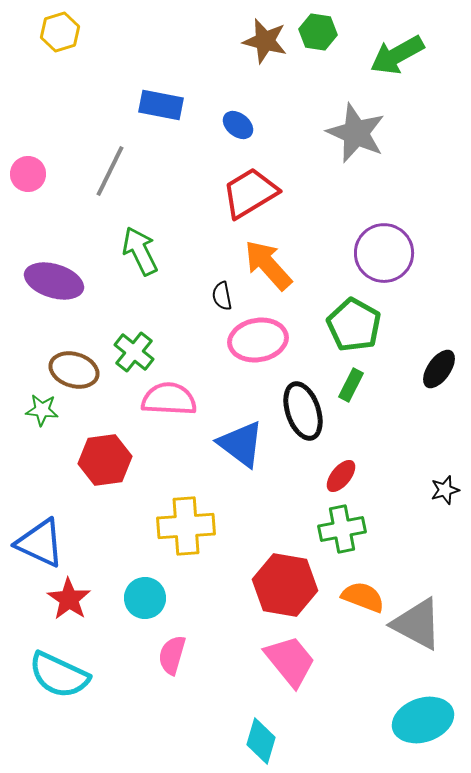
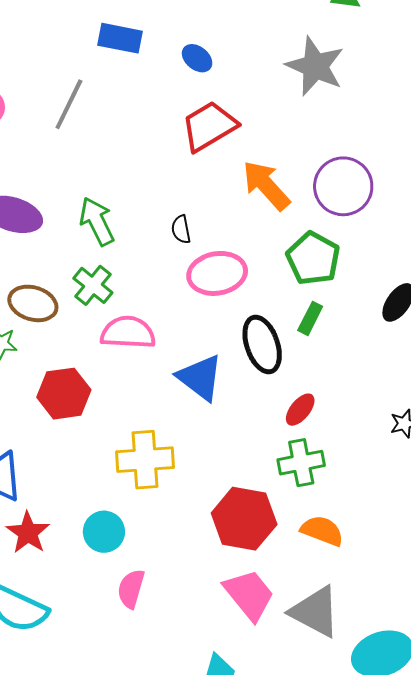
green arrow: (140, 251) -> (97, 221), moved
orange arrow: (268, 265) -> (266, 185), moved
gray triangle: (417, 624) -> (315, 612), moved

